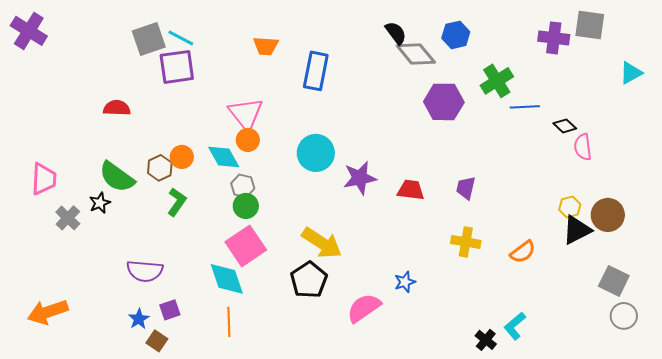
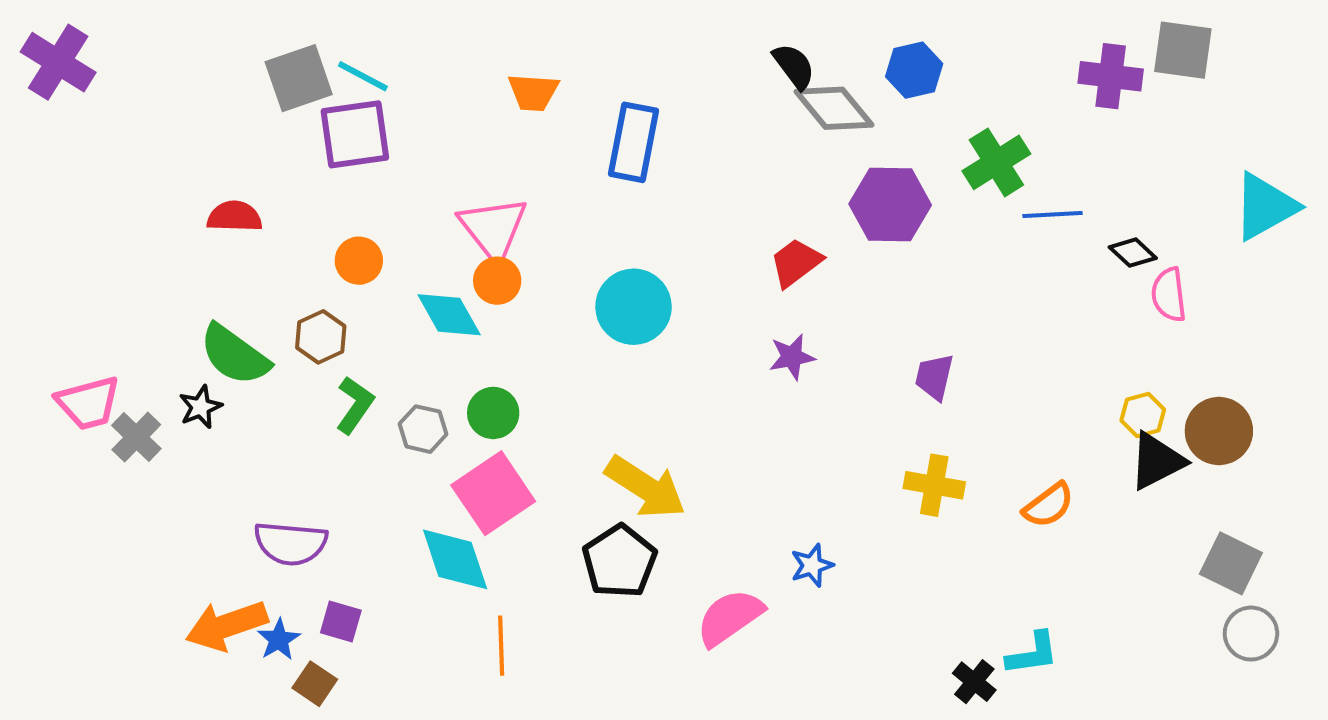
cyan triangle: (631, 73) -> (1265, 206), moved, size x1.5
orange circle: (182, 157) -> (359, 261), moved
purple star: (360, 178) -> (792, 357), moved, size x0.7
pink trapezoid: (44, 179) -> (88, 403), moved, turned 72
gray hexagon: (243, 186) -> (423, 429), moved
red trapezoid: (411, 190) -> (796, 263), moved, turned -44
purple square: (170, 310) -> (341, 621), turned 35
orange arrow: (48, 312) -> (227, 625), moved
orange line: (229, 322) -> (501, 646), moved
cyan L-shape: (515, 326) -> (1032, 654), turned -148

